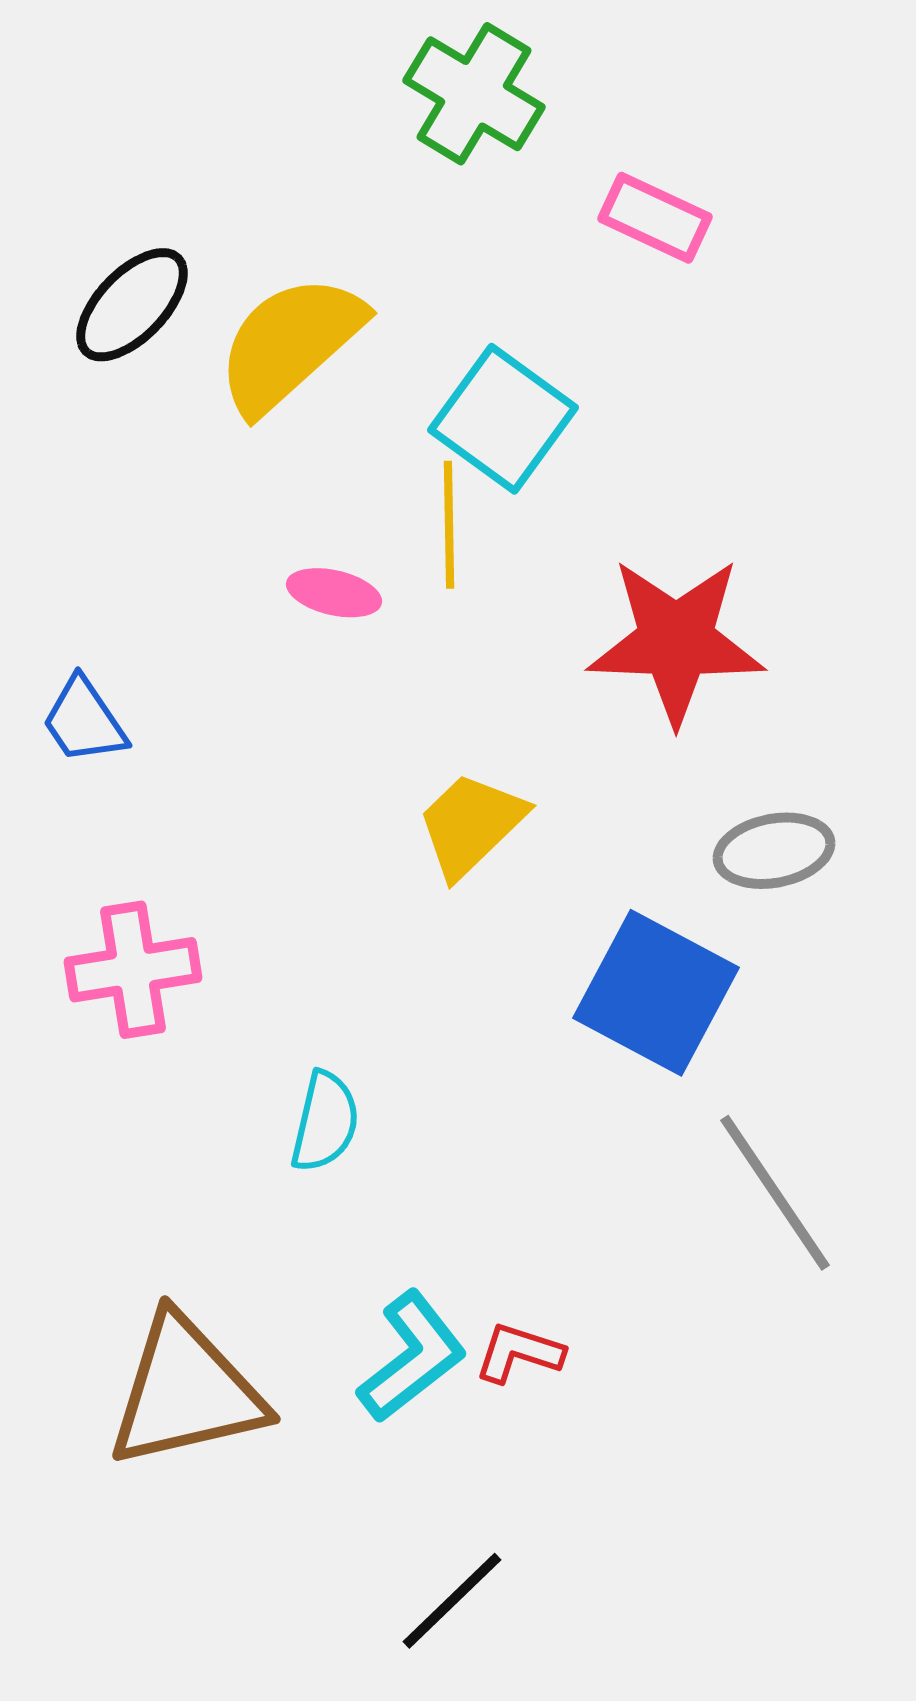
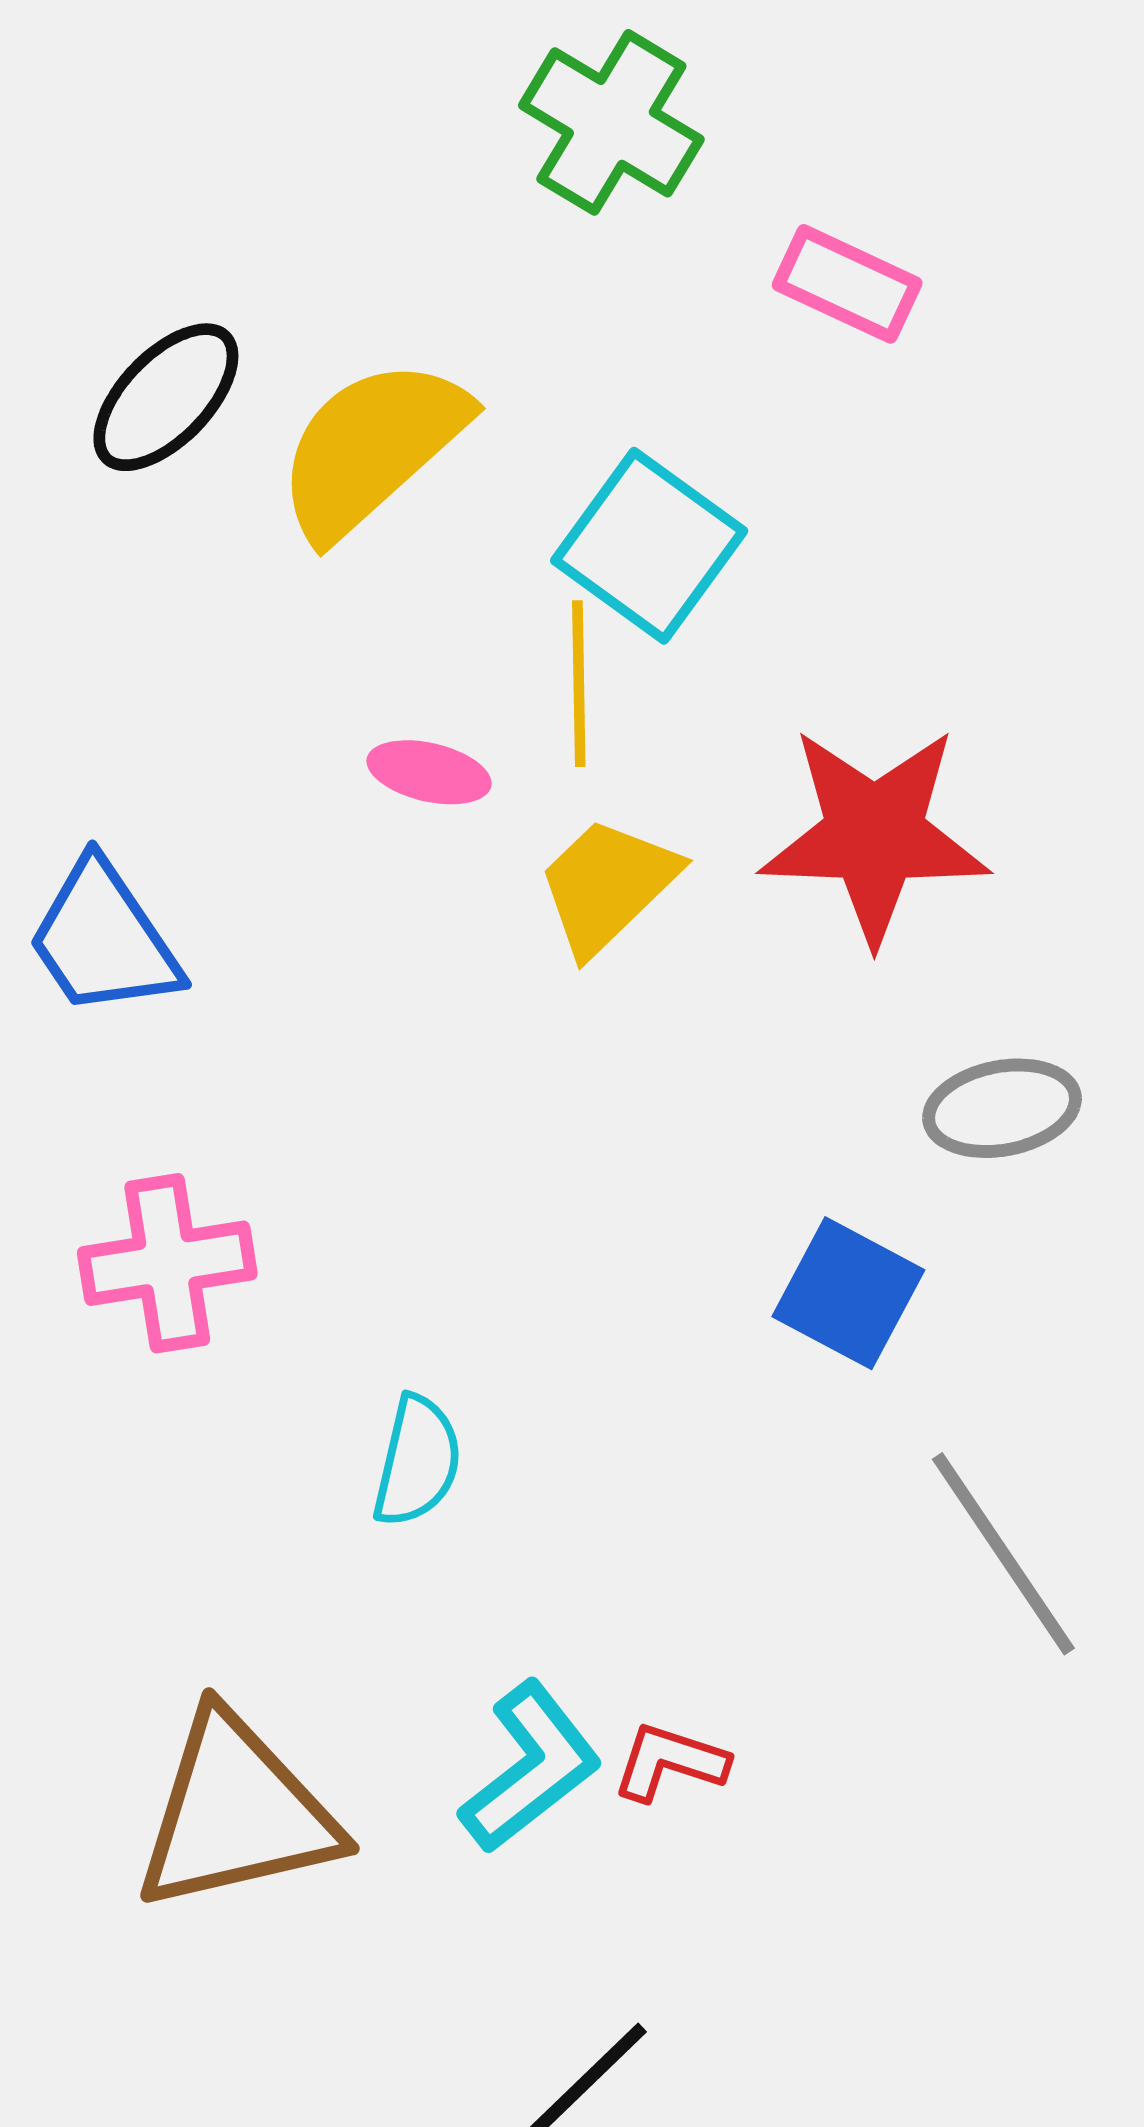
blue trapezoid: (84, 721) -> (103, 939), size x1.4
yellow trapezoid: (471, 825) -> (607, 886), moved
blue square: (656, 993) -> (848, 1293), size x0.7

